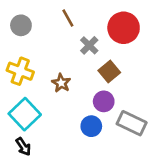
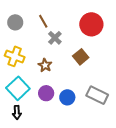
brown line: (68, 18) -> (43, 21), moved
gray cross: (89, 45) -> (55, 38), moved
purple circle: (104, 101) -> (46, 93), moved
black arrow: (23, 147) -> (17, 112), turned 32

